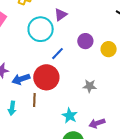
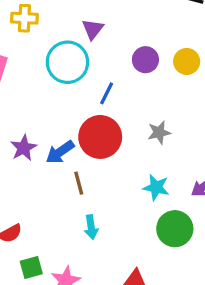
gray star: (90, 86) -> (159, 132), moved
brown line: (34, 100) -> (79, 183), moved
cyan arrow: (12, 108) -> (91, 227), moved

